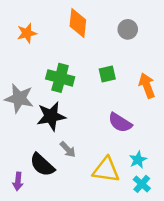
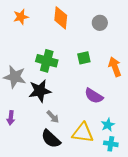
orange star: (27, 33) -> (21, 17), moved
black semicircle: (42, 165) -> (51, 139), moved
purple arrow: (18, 181) -> (11, 118), moved
cyan cross: (142, 184) -> (111, 144), turned -32

